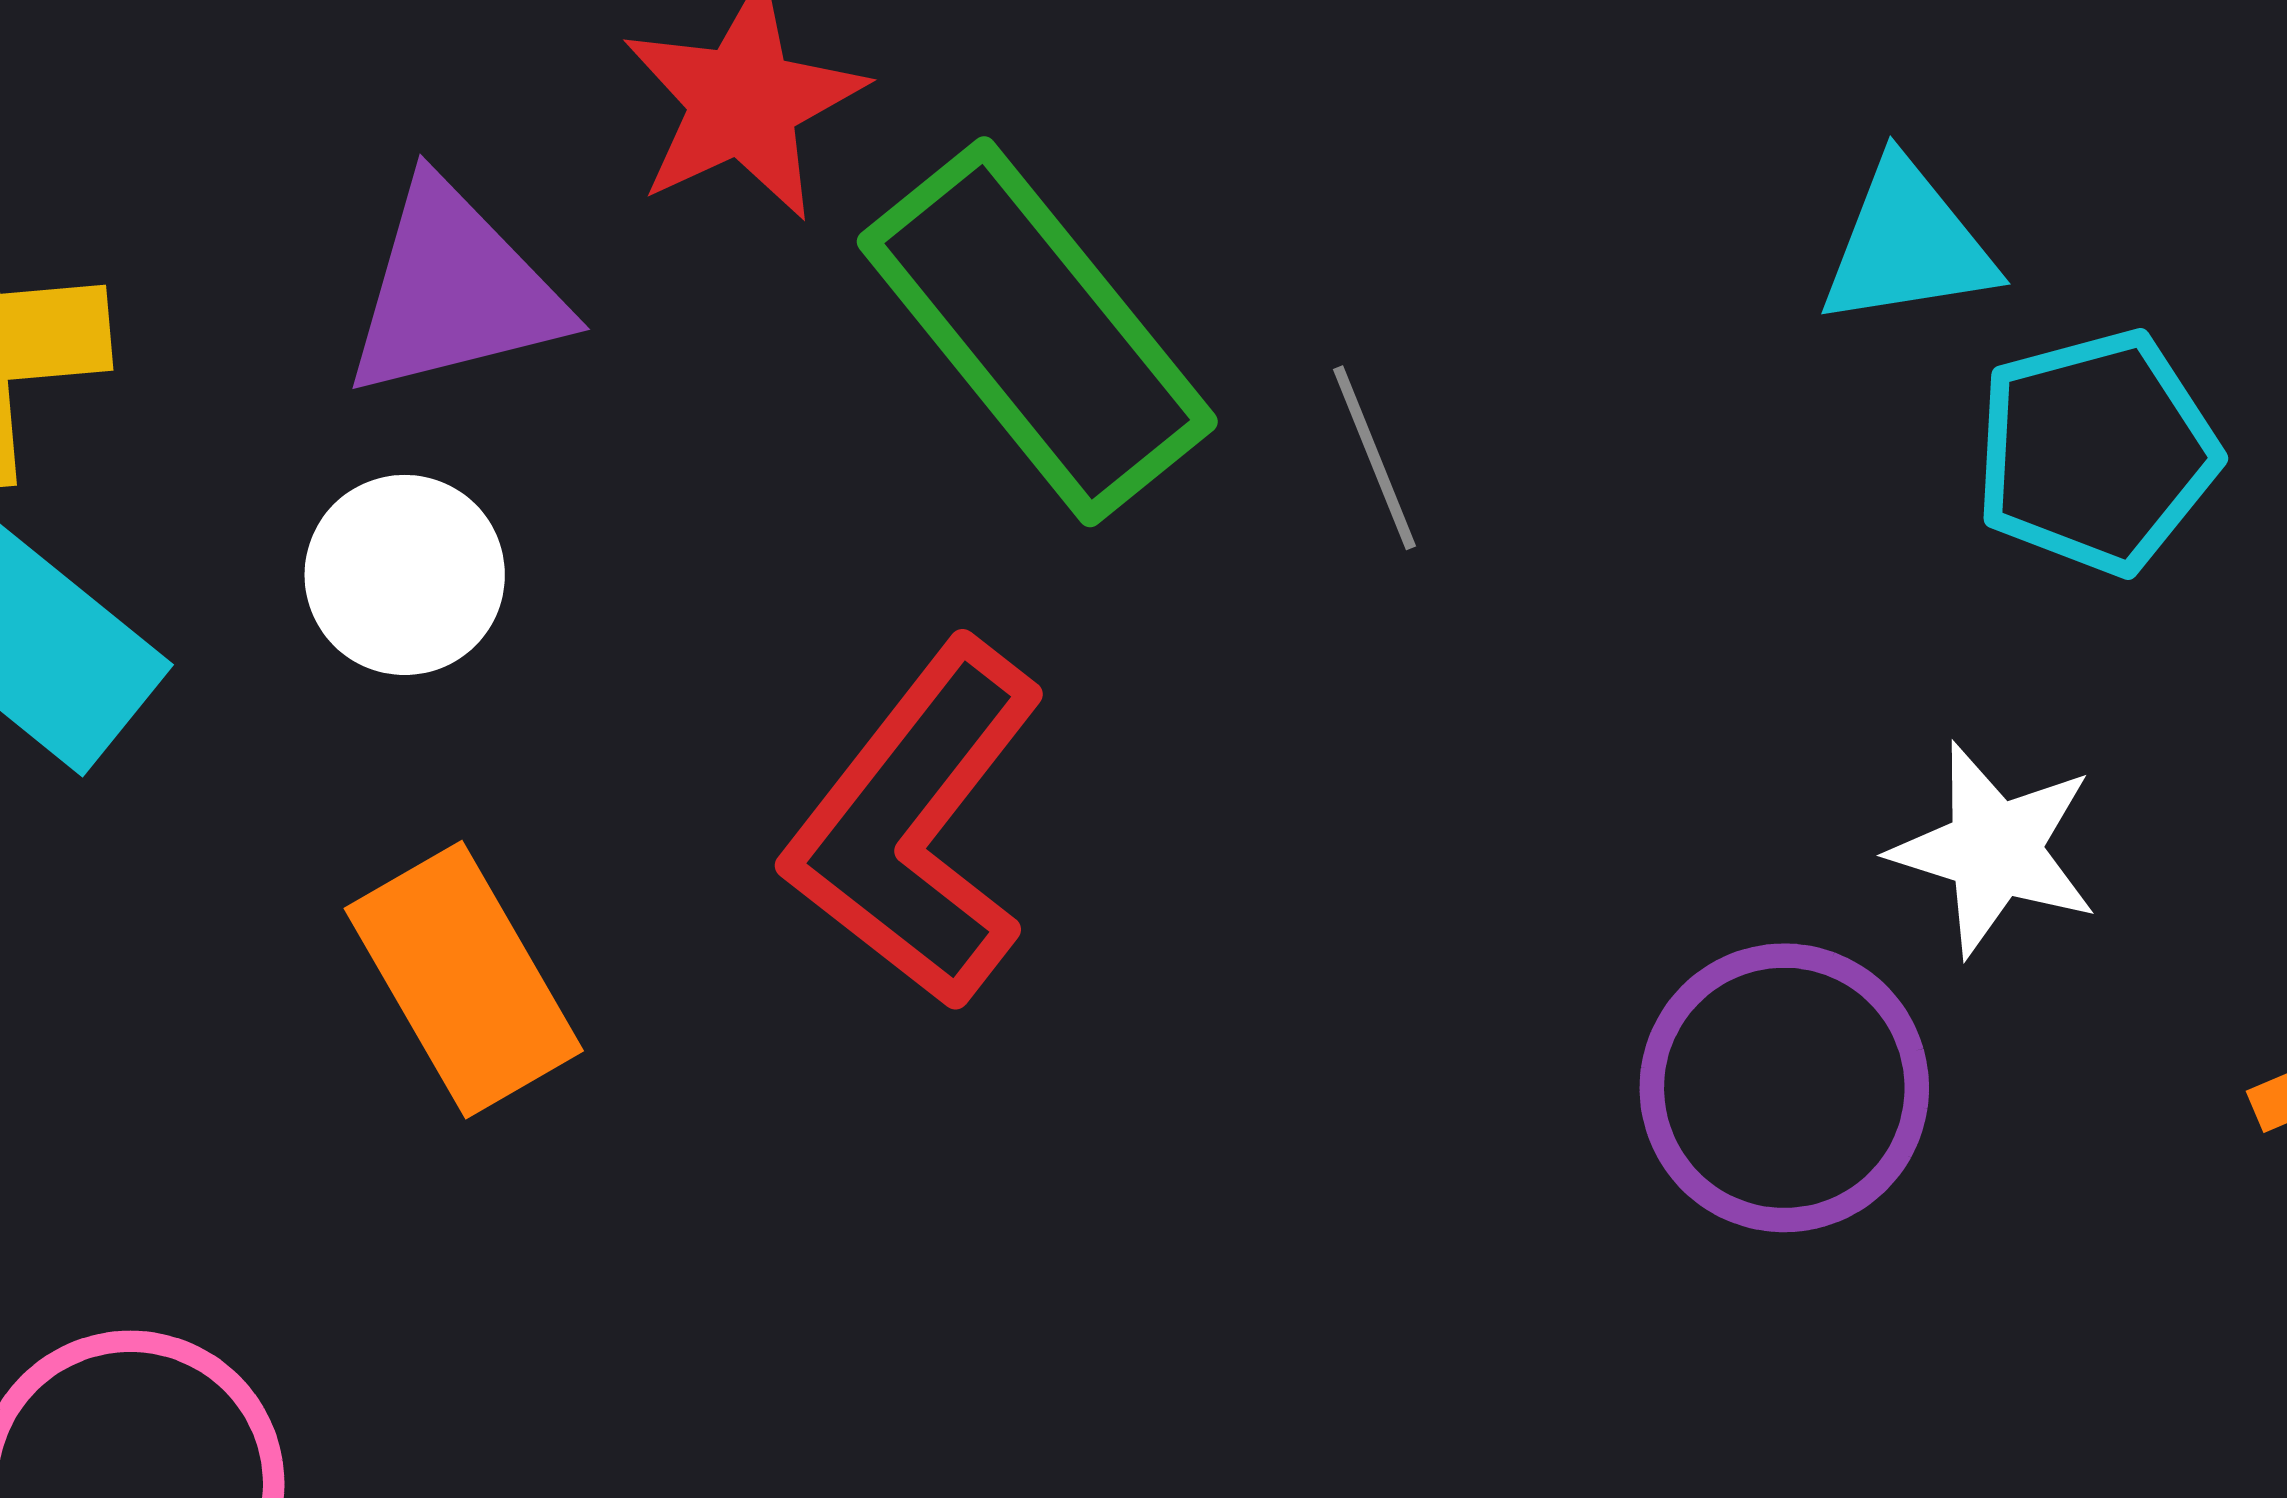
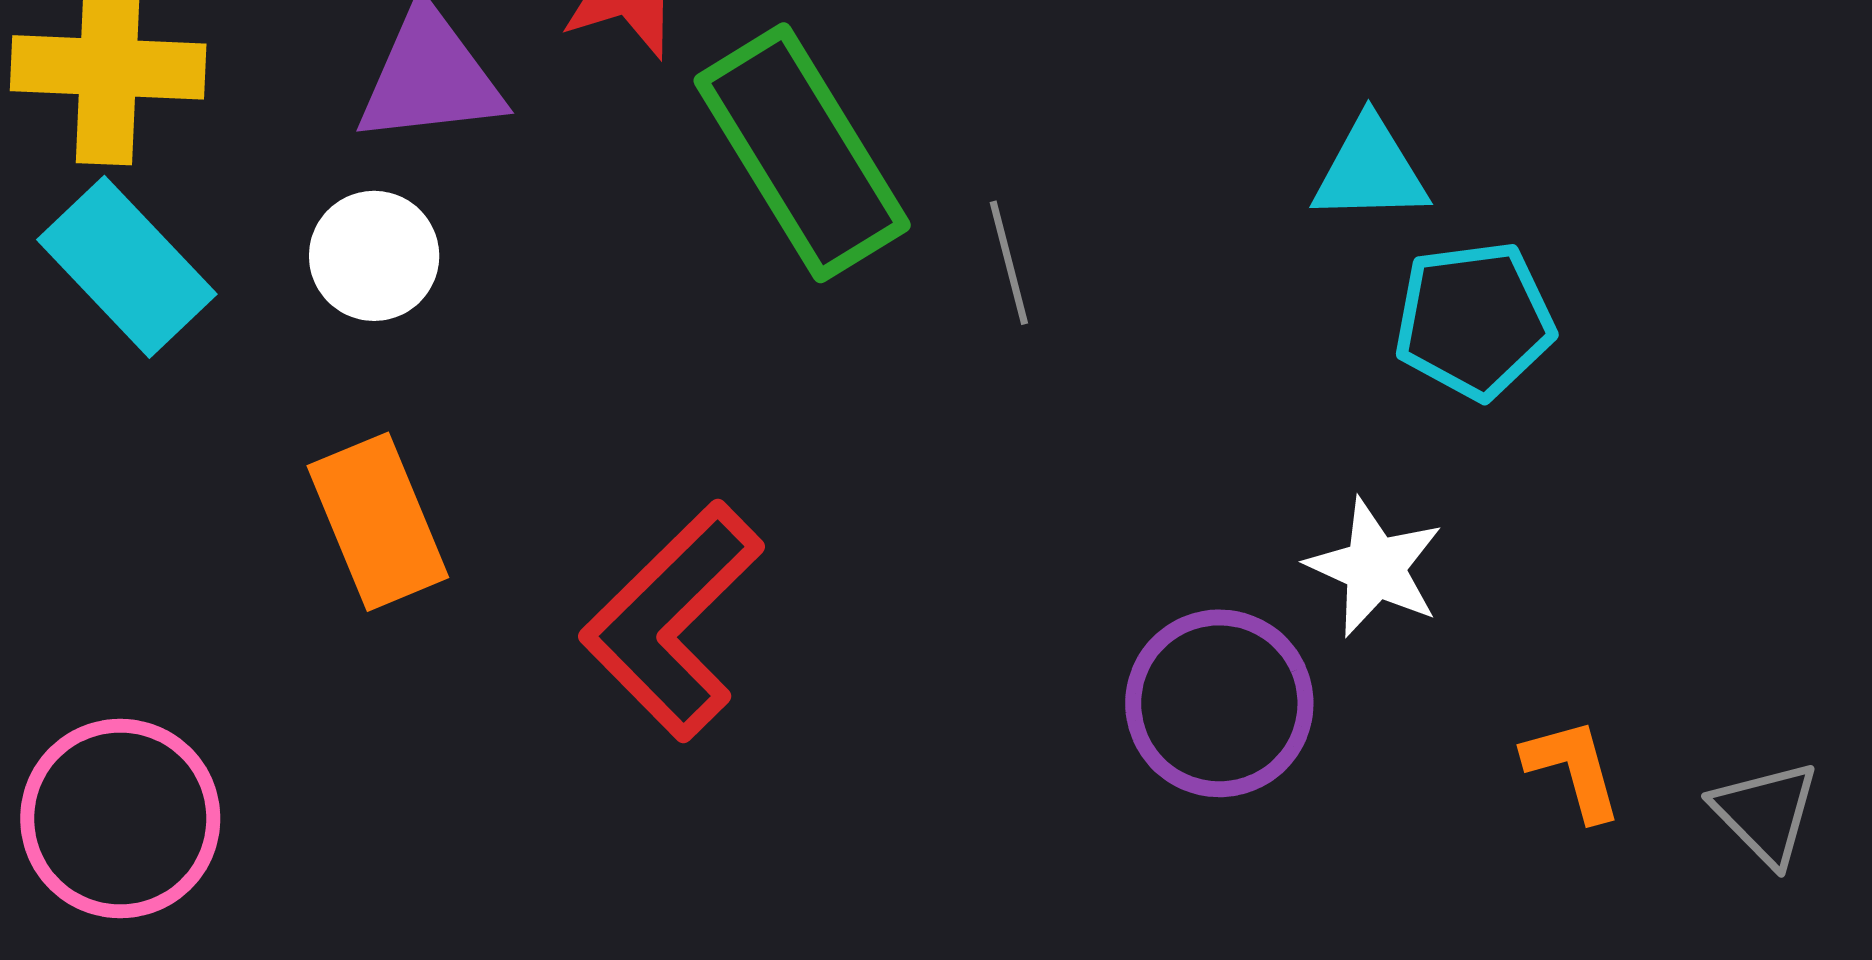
red L-shape: (916, 825) -> (672, 621), moved

